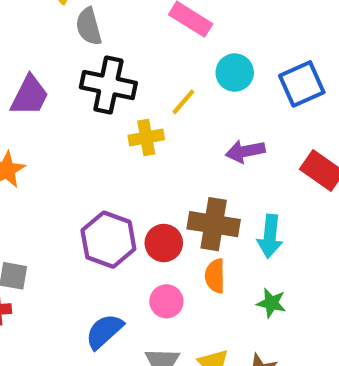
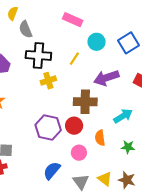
yellow cross: (146, 138) -> (48, 81), moved
purple arrow: (245, 151) -> (106, 78), size x1.4
brown cross: (214, 224) -> (85, 102), moved
cyan arrow: (270, 236) -> (123, 116), turned -120

